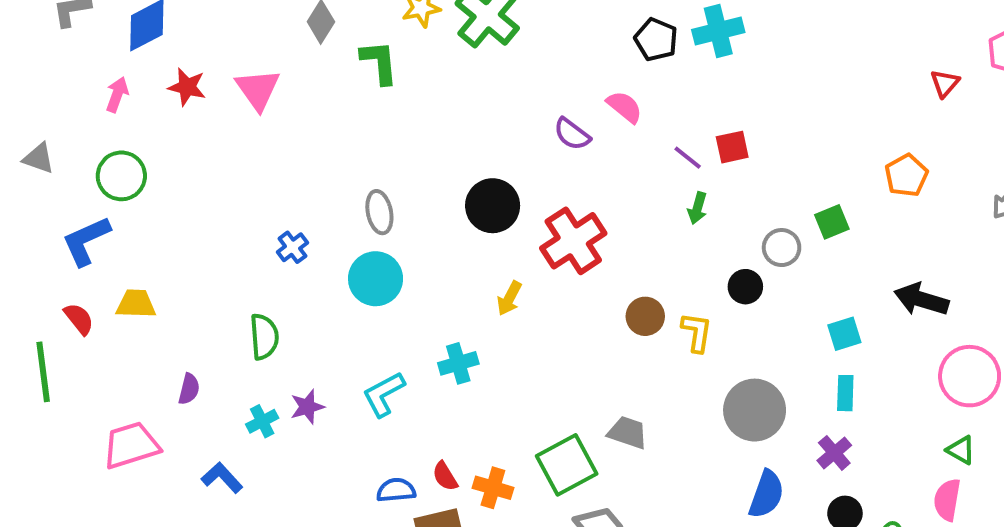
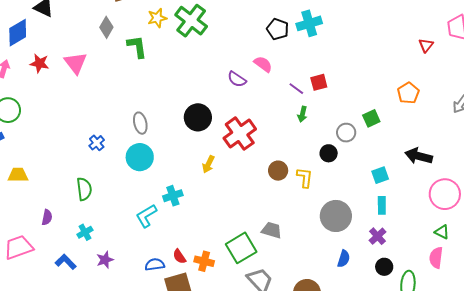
cyan cross: (458, 363) -> (173, 196), moved
purple star: (307, 407) -> (105, 260), moved
blue semicircle: (766, 494) -> (344, 259), size x0.7

